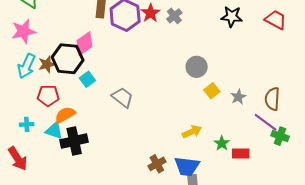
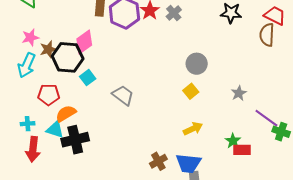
pink star: (24, 31) -> (30, 37), moved, size x0.7
brown star: (47, 64) -> (48, 49), moved
yellow square: (212, 91) -> (191, 91), moved
brown semicircle: (272, 99) -> (267, 35), moved
green star: (222, 143) -> (233, 141), moved
red arrow: (18, 159) -> (33, 149), moved, turned 40

